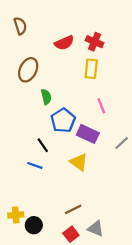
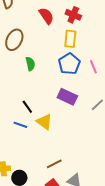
red semicircle: (64, 43) -> (46, 16), turned -102
pink line: (101, 106) -> (93, 67), moved
blue pentagon: (63, 120) -> (69, 64), moved
yellow triangle: (79, 162) -> (44, 122), moved

